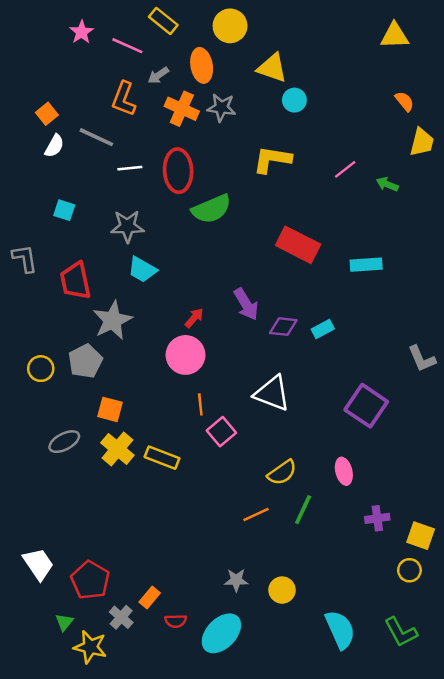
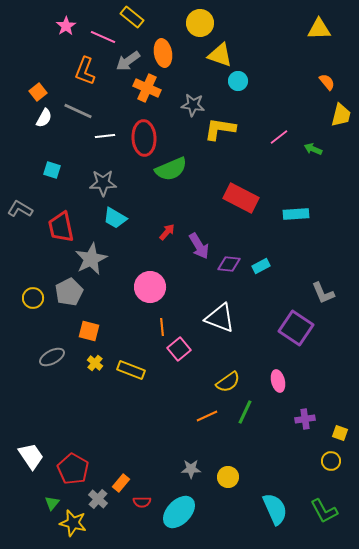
yellow circle: (230, 26) -> (200, 23), moved
gray arrow: (158, 75) -> (128, 61), size x1.4
orange L-shape: (124, 99) -> (85, 71), moved
gray star: (221, 108) -> (193, 105), moved
gray L-shape: (25, 258) -> (20, 209), turned -50
red arrow: (194, 318) -> (167, 232), moved
gray L-shape: (422, 359) -> (323, 293), moved
yellow cross: (117, 449) -> (95, 363), size x0.6
yellow square: (421, 536) -> (340, 433), size x0.7

